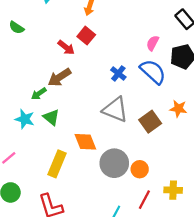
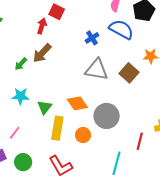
red arrow: (66, 47) -> (42, 26), turned -98
blue cross: (118, 73) -> (92, 38), turned 32
green arrow: (39, 94) -> (21, 64), moved
green triangle: (51, 117) -> (45, 107), moved, turned 42
orange circle: (140, 169) -> (83, 135), moved

